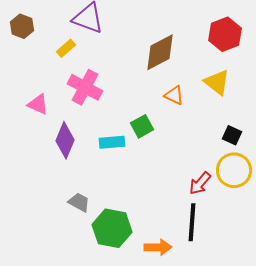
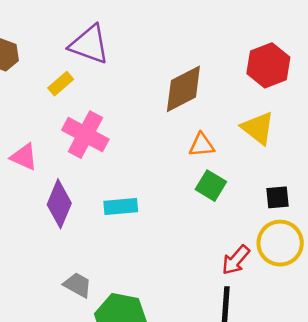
orange triangle: (174, 95) -> (202, 145), turned -30
green square: (142, 126) -> (211, 186), moved, turned -30
black square: (232, 135) -> (278, 197), turned -30

